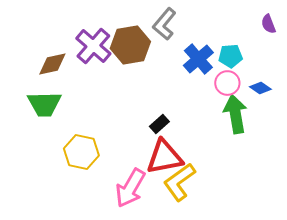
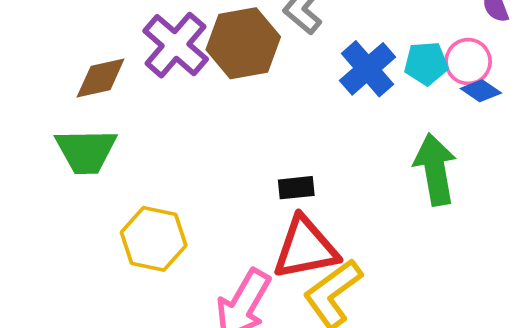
pink circle: (227, 83) -> (468, 62), moved
blue diamond: (260, 88) -> (481, 91), moved
black rectangle: (159, 124) -> (296, 188), turned 36

